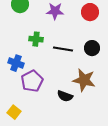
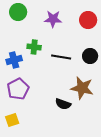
blue cross: (16, 63) -> (14, 60), moved, turned -35
purple pentagon: (32, 81) -> (18, 89), moved
yellow square: (14, 112) -> (12, 120), turned 32

